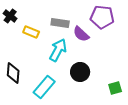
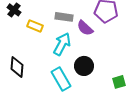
cyan rectangle: (44, 87) -> (61, 79), moved, turned -70

